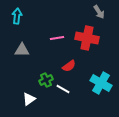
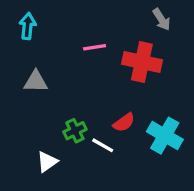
pink line: (57, 38) -> (95, 47), moved
red semicircle: (69, 66) -> (124, 122), moved

